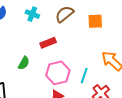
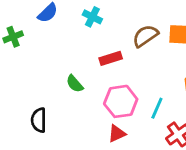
brown semicircle: (64, 14) -> (145, 36), moved
green semicircle: (24, 63) -> (75, 84), turned 104

